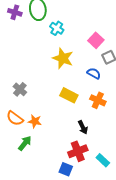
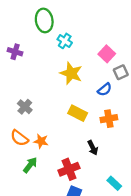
purple cross: (15, 12) -> (15, 52), moved
blue semicircle: (94, 73) -> (105, 89), turned 112
orange cross: (98, 100) -> (109, 119), turned -35
red cross: (78, 151) -> (69, 169), moved

